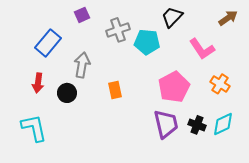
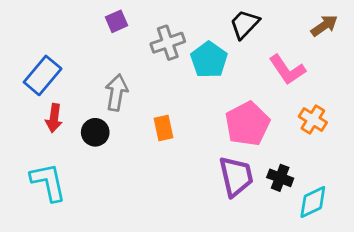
cyan pentagon: (147, 42) -> (209, 60), turned 30
blue rectangle: (48, 43) -> (43, 75), moved
cyan diamond: (223, 124) -> (313, 202), moved

